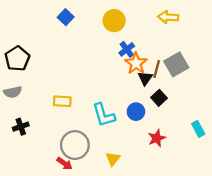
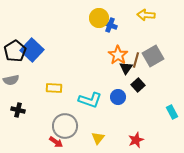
blue square: (66, 17) -> (32, 50), moved, size x1.6
blue cross: (127, 49) -> (110, 25), moved, turned -32
cyan L-shape: (104, 115) -> (90, 100), turned -55
black cross: (21, 127) -> (18, 110), turned 32
red star: (157, 138) -> (136, 140), moved

